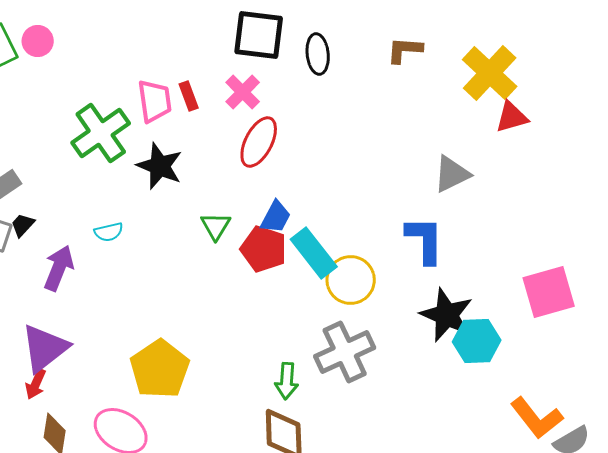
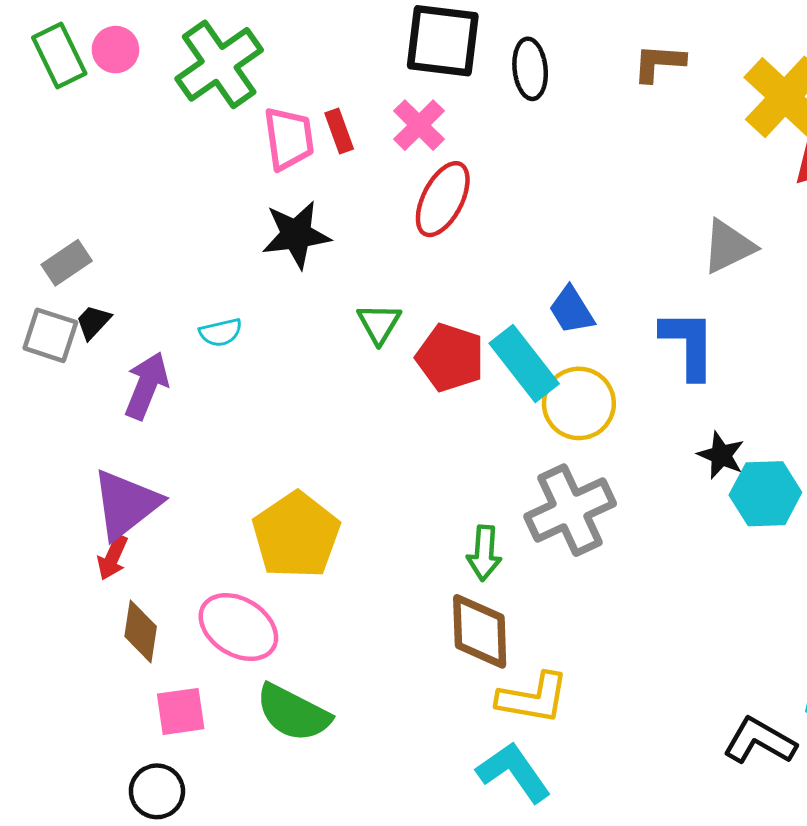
green cross: (101, 133) -> (219, 64), moved
black star: (160, 166) -> (296, 235), turned -30
blue trapezoid: (276, 217) -> (572, 310), moved, turned 120
black star: (447, 315) -> (721, 455), size x0.6

